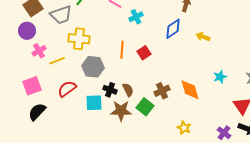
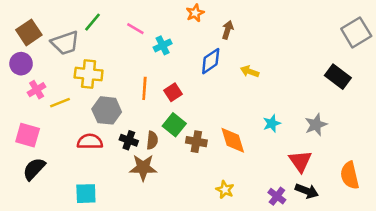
pink square: (32, 86) -> (28, 135), turned 36
red semicircle: (67, 89) -> (90, 142), moved, turned 36
brown semicircle: (128, 90) -> (152, 140), turned 32
brown cross: (162, 91) -> (196, 142), turned 35
cyan square: (94, 103) -> (86, 194), moved
green square: (145, 107) -> (174, 125), moved

